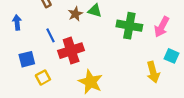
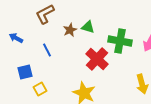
blue arrow: (17, 22) -> (16, 38), turned -56
red cross: (71, 51) -> (97, 59), moved, turned -30

